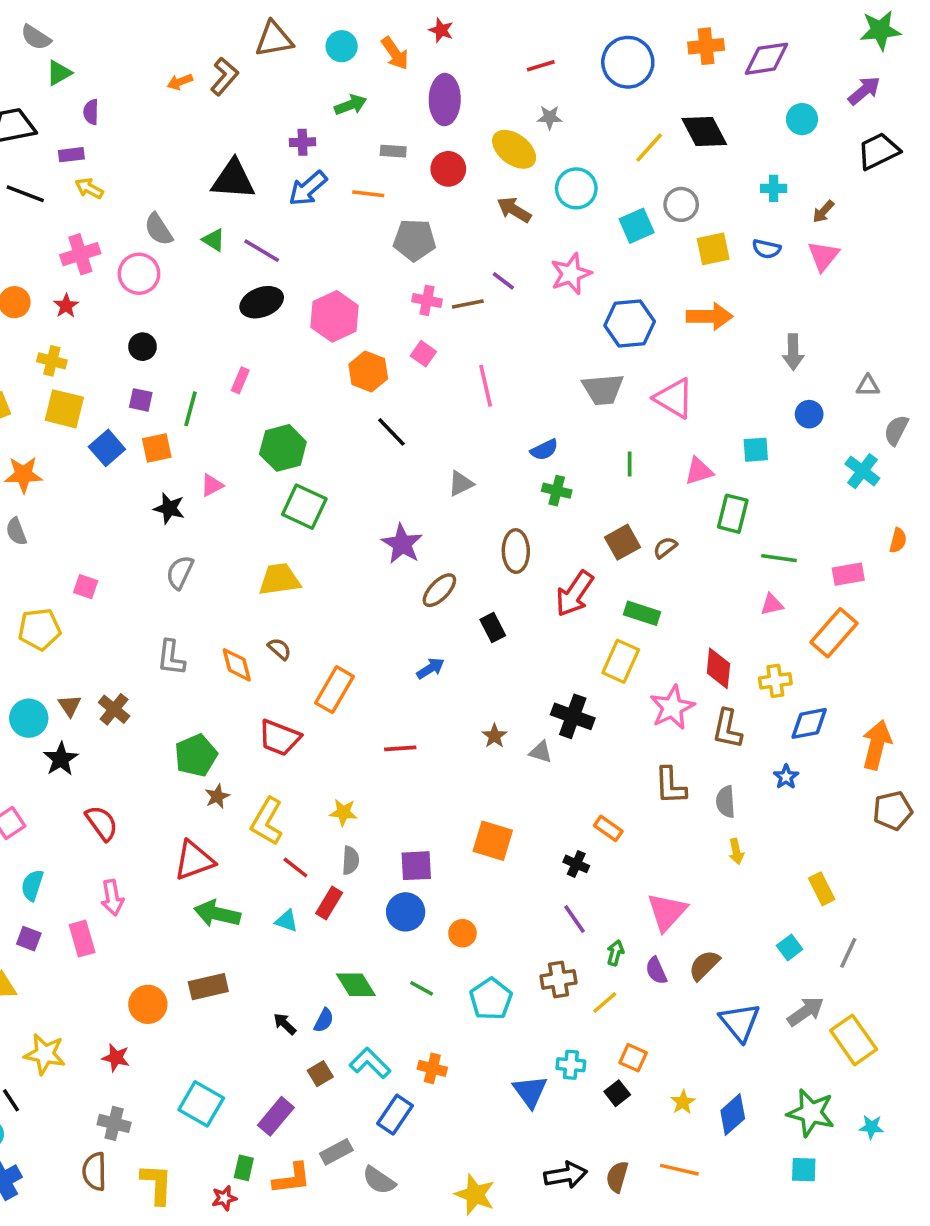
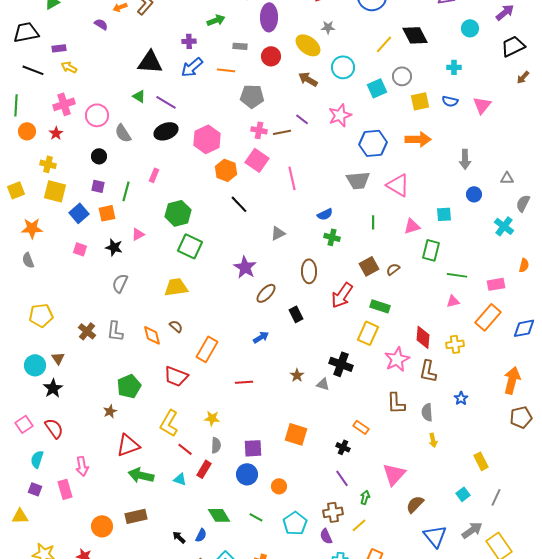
purple semicircle: (91, 112) -> (101, 24), moved, turned 120
brown arrow: (823, 212) -> (523, 77), moved
gray semicircle: (159, 229) -> (123, 133), moved
pink square: (423, 354) -> (257, 160), size x1.6
pink square: (86, 587) -> (80, 249), moved
brown cross: (114, 709) -> (87, 331), moved
blue diamond: (809, 723) -> (524, 328), moved
brown star: (217, 796) -> (110, 411), moved
red semicircle: (102, 823) -> (54, 428), moved
purple semicircle: (656, 971) -> (326, 536), moved

